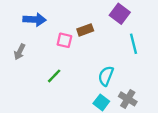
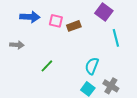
pink square: (64, 40) -> (56, 21), moved
gray arrow: (20, 52) -> (17, 45), turned -112

